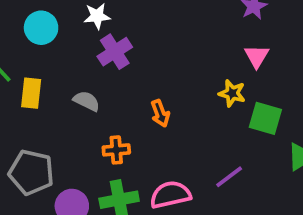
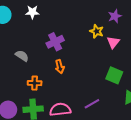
purple cross: (115, 52) -> (55, 42), moved
yellow star: (232, 93) -> (97, 31), moved

